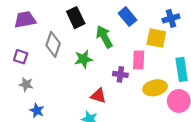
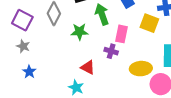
purple square: (21, 57) -> (22, 20), size x1.5
pink rectangle: (139, 60) -> (121, 34), moved

